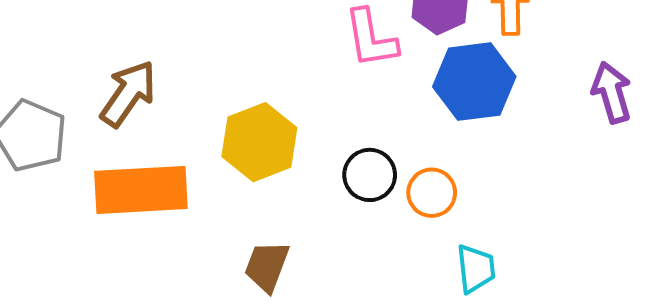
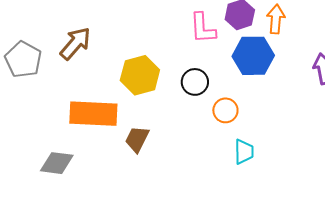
black circle: (370, 175) -> (195, 82), moved
orange rectangle: (141, 190) -> (93, 114), moved

